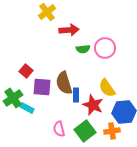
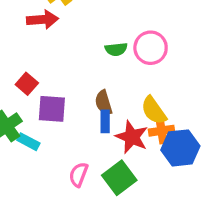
red arrow: (69, 30) -> (43, 20), moved
brown semicircle: (64, 83) -> (104, 103), moved, size x0.7
pink semicircle: (59, 129) -> (79, 175), turned 35
orange cross: (112, 131) -> (162, 131), moved

